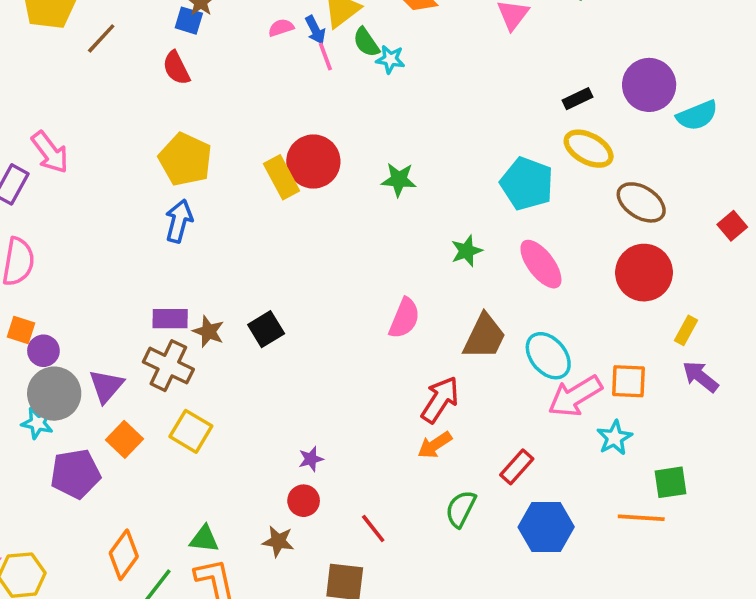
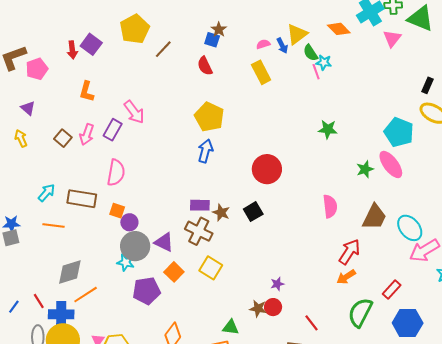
pink line: (325, 56) -> (316, 72), moved
black rectangle: (578, 99) -> (428, 85), turned -42
red circle: (313, 161) -> (267, 169), moved
yellow rectangle: (282, 177) -> (261, 72), moved
pink ellipse: (541, 264) -> (391, 164), moved
pink semicircle: (404, 318) -> (330, 206), turned -30
purple triangle: (106, 386) -> (164, 242), turned -45
green semicircle: (461, 509) -> (360, 312), size x1.4
green triangle: (204, 539) -> (231, 327), moved
brown star: (278, 541) -> (258, 308), moved

